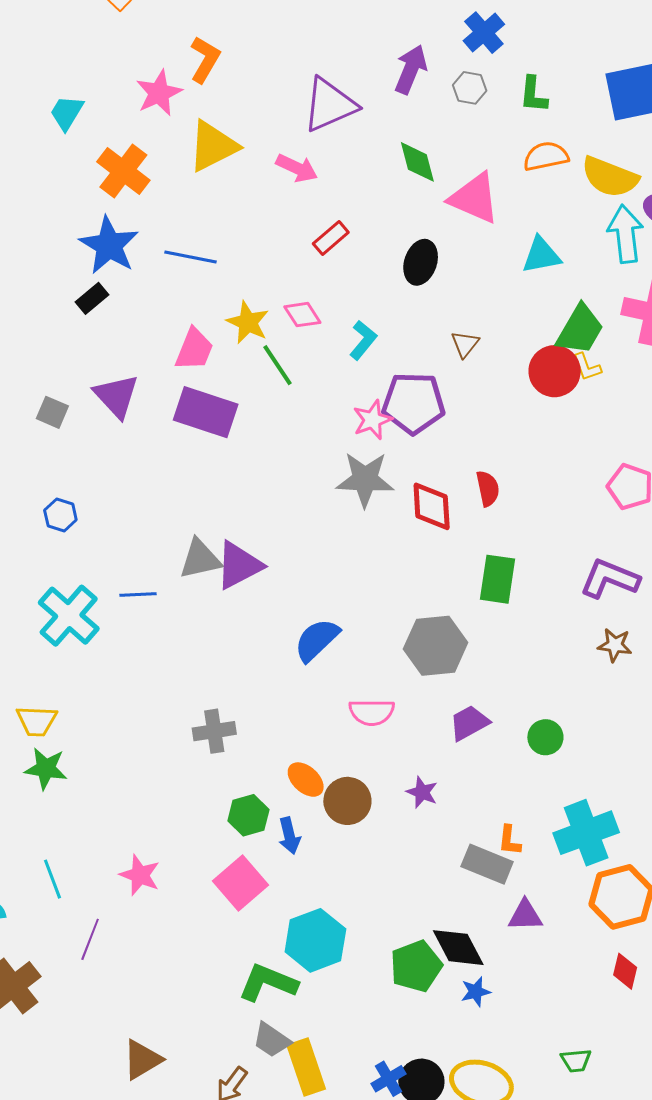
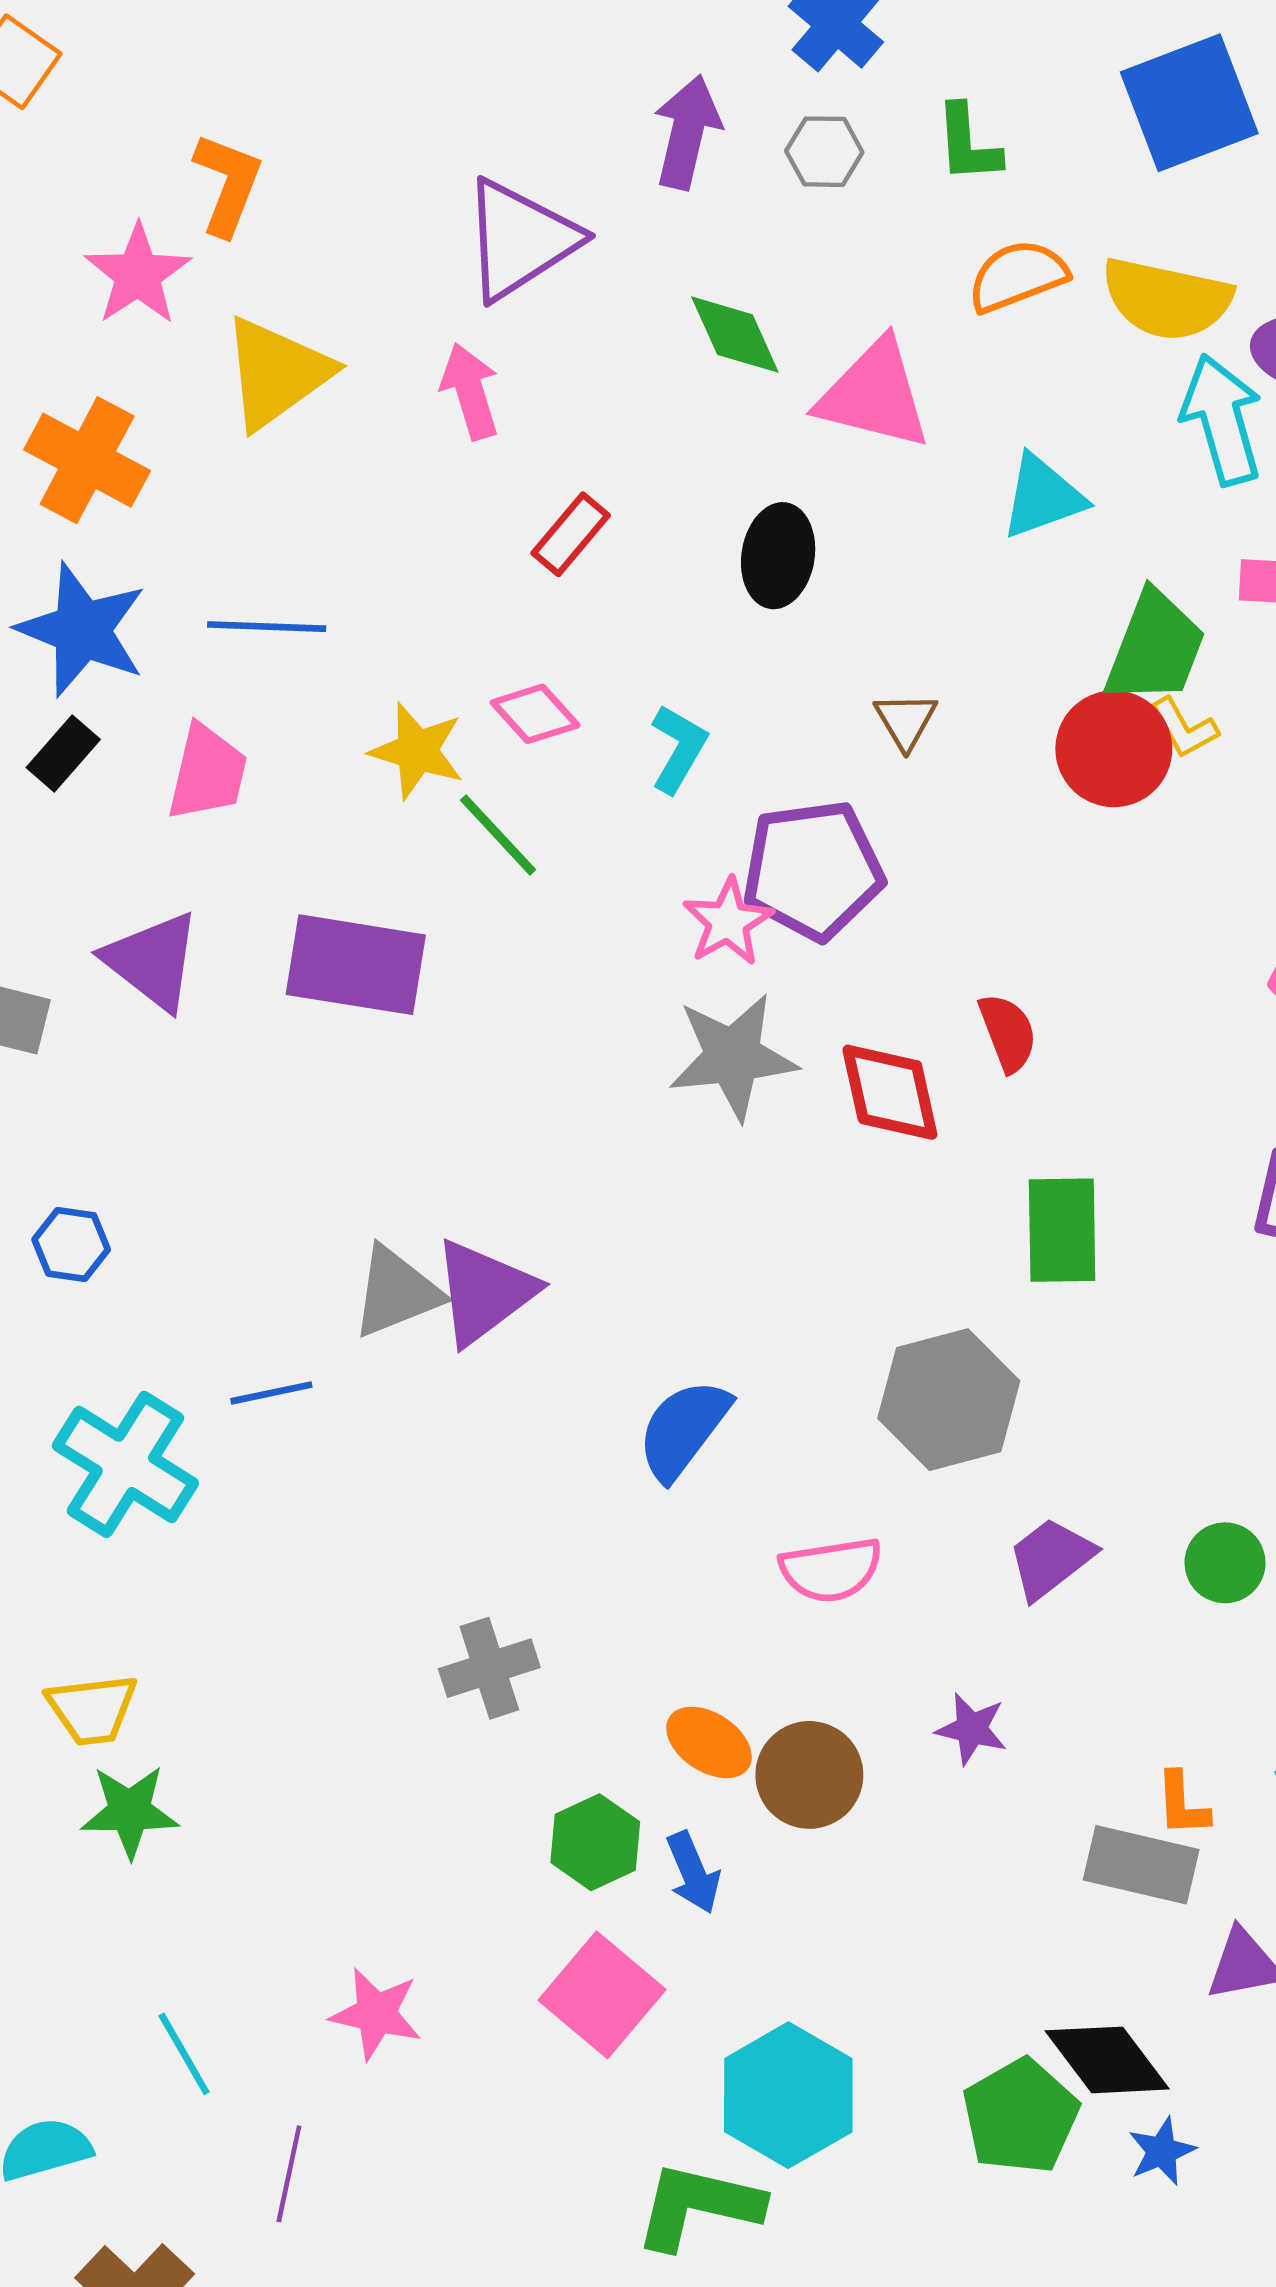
pink arrow: (297, 168) -> (470, 391), turned -123
pink trapezoid: (194, 349) -> (207, 773), moved

